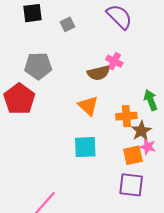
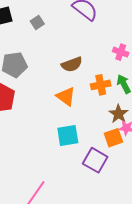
pink cross: (114, 61) -> (121, 52), moved
orange cross: (126, 116) -> (101, 85), moved
purple square: (131, 185) -> (95, 160), moved, turned 30

